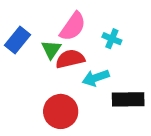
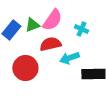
green triangle: (51, 49) -> (32, 25), moved, turned 35
red circle: (61, 111) -> (25, 68), moved

